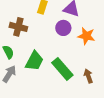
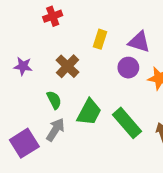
brown cross: (18, 27) -> (68, 66), turned 30

